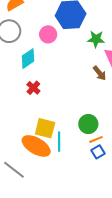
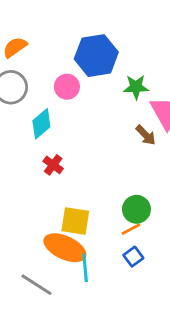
orange line: (96, 139) -> (131, 229), moved
cyan line: (59, 142) -> (85, 268), moved
blue square: (98, 152) -> (133, 257), moved

